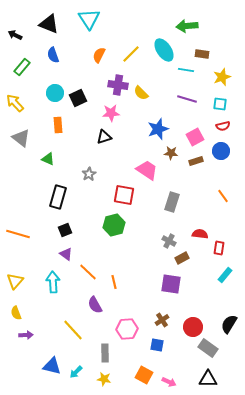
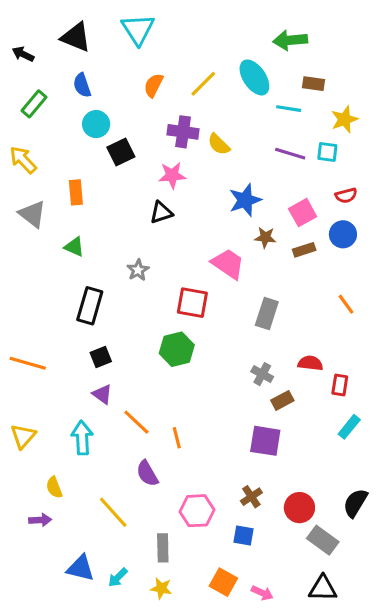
cyan circle: (55, 93) -> (96, 124), moved
cyan square: (220, 104) -> (327, 152), moved
orange rectangle: (58, 125) -> (76, 192), moved
yellow semicircle: (16, 313) -> (54, 487), moved

